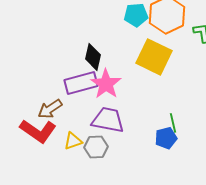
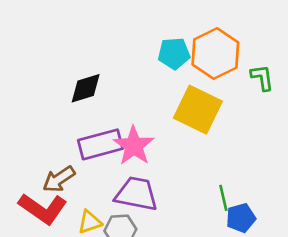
black diamond: (93, 57) -> (86, 88), moved, turned 60
blue pentagon: (166, 138) -> (241, 218), moved

